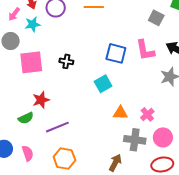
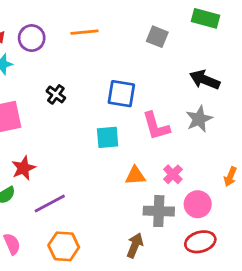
gray square: (156, 18) -> (157, 37), moved
pink L-shape: (145, 50) -> (156, 126), moved
black cross: (66, 61) -> (56, 94), moved, turned 32
cyan square: (103, 84) -> (108, 137), turned 30

